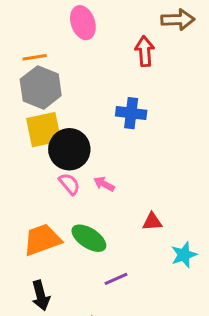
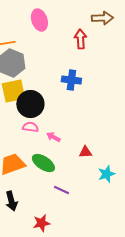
pink semicircle: (69, 184) -> (30, 127), turned -42
pink arrow: (104, 184) -> (53, 137), moved
purple line: (116, 279) -> (61, 190), turned 49

